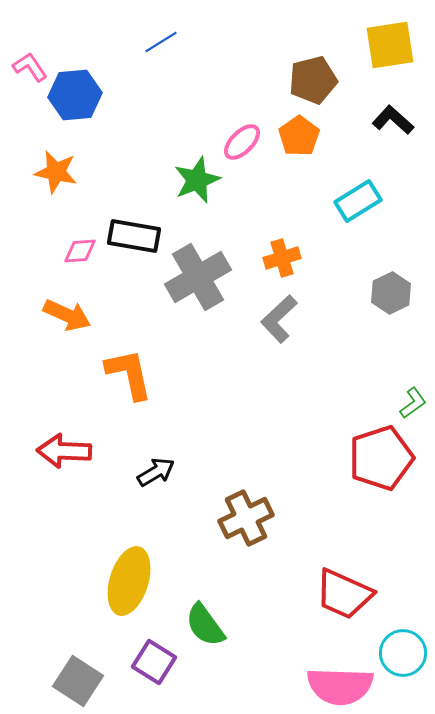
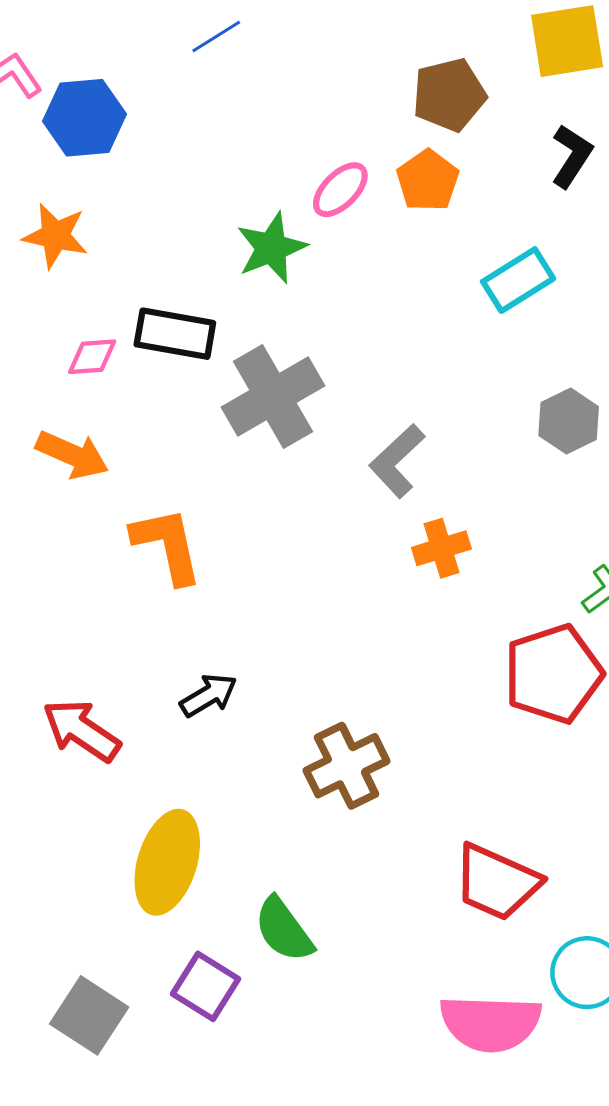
black L-shape: (393, 120) -> (572, 156), turned 81
orange cross: (282, 258) -> (441, 548), moved
red arrow: (64, 451) -> (81, 730), moved, turned 32

